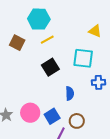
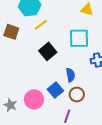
blue square: (52, 116) -> (55, 90), moved
brown circle: (77, 121) -> (77, 95), moved

